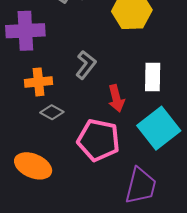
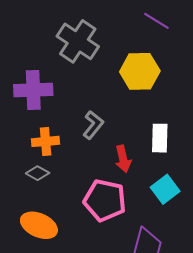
gray diamond: (52, 112) -> (38, 173), moved
cyan square: (159, 128) -> (165, 189), size x0.7

